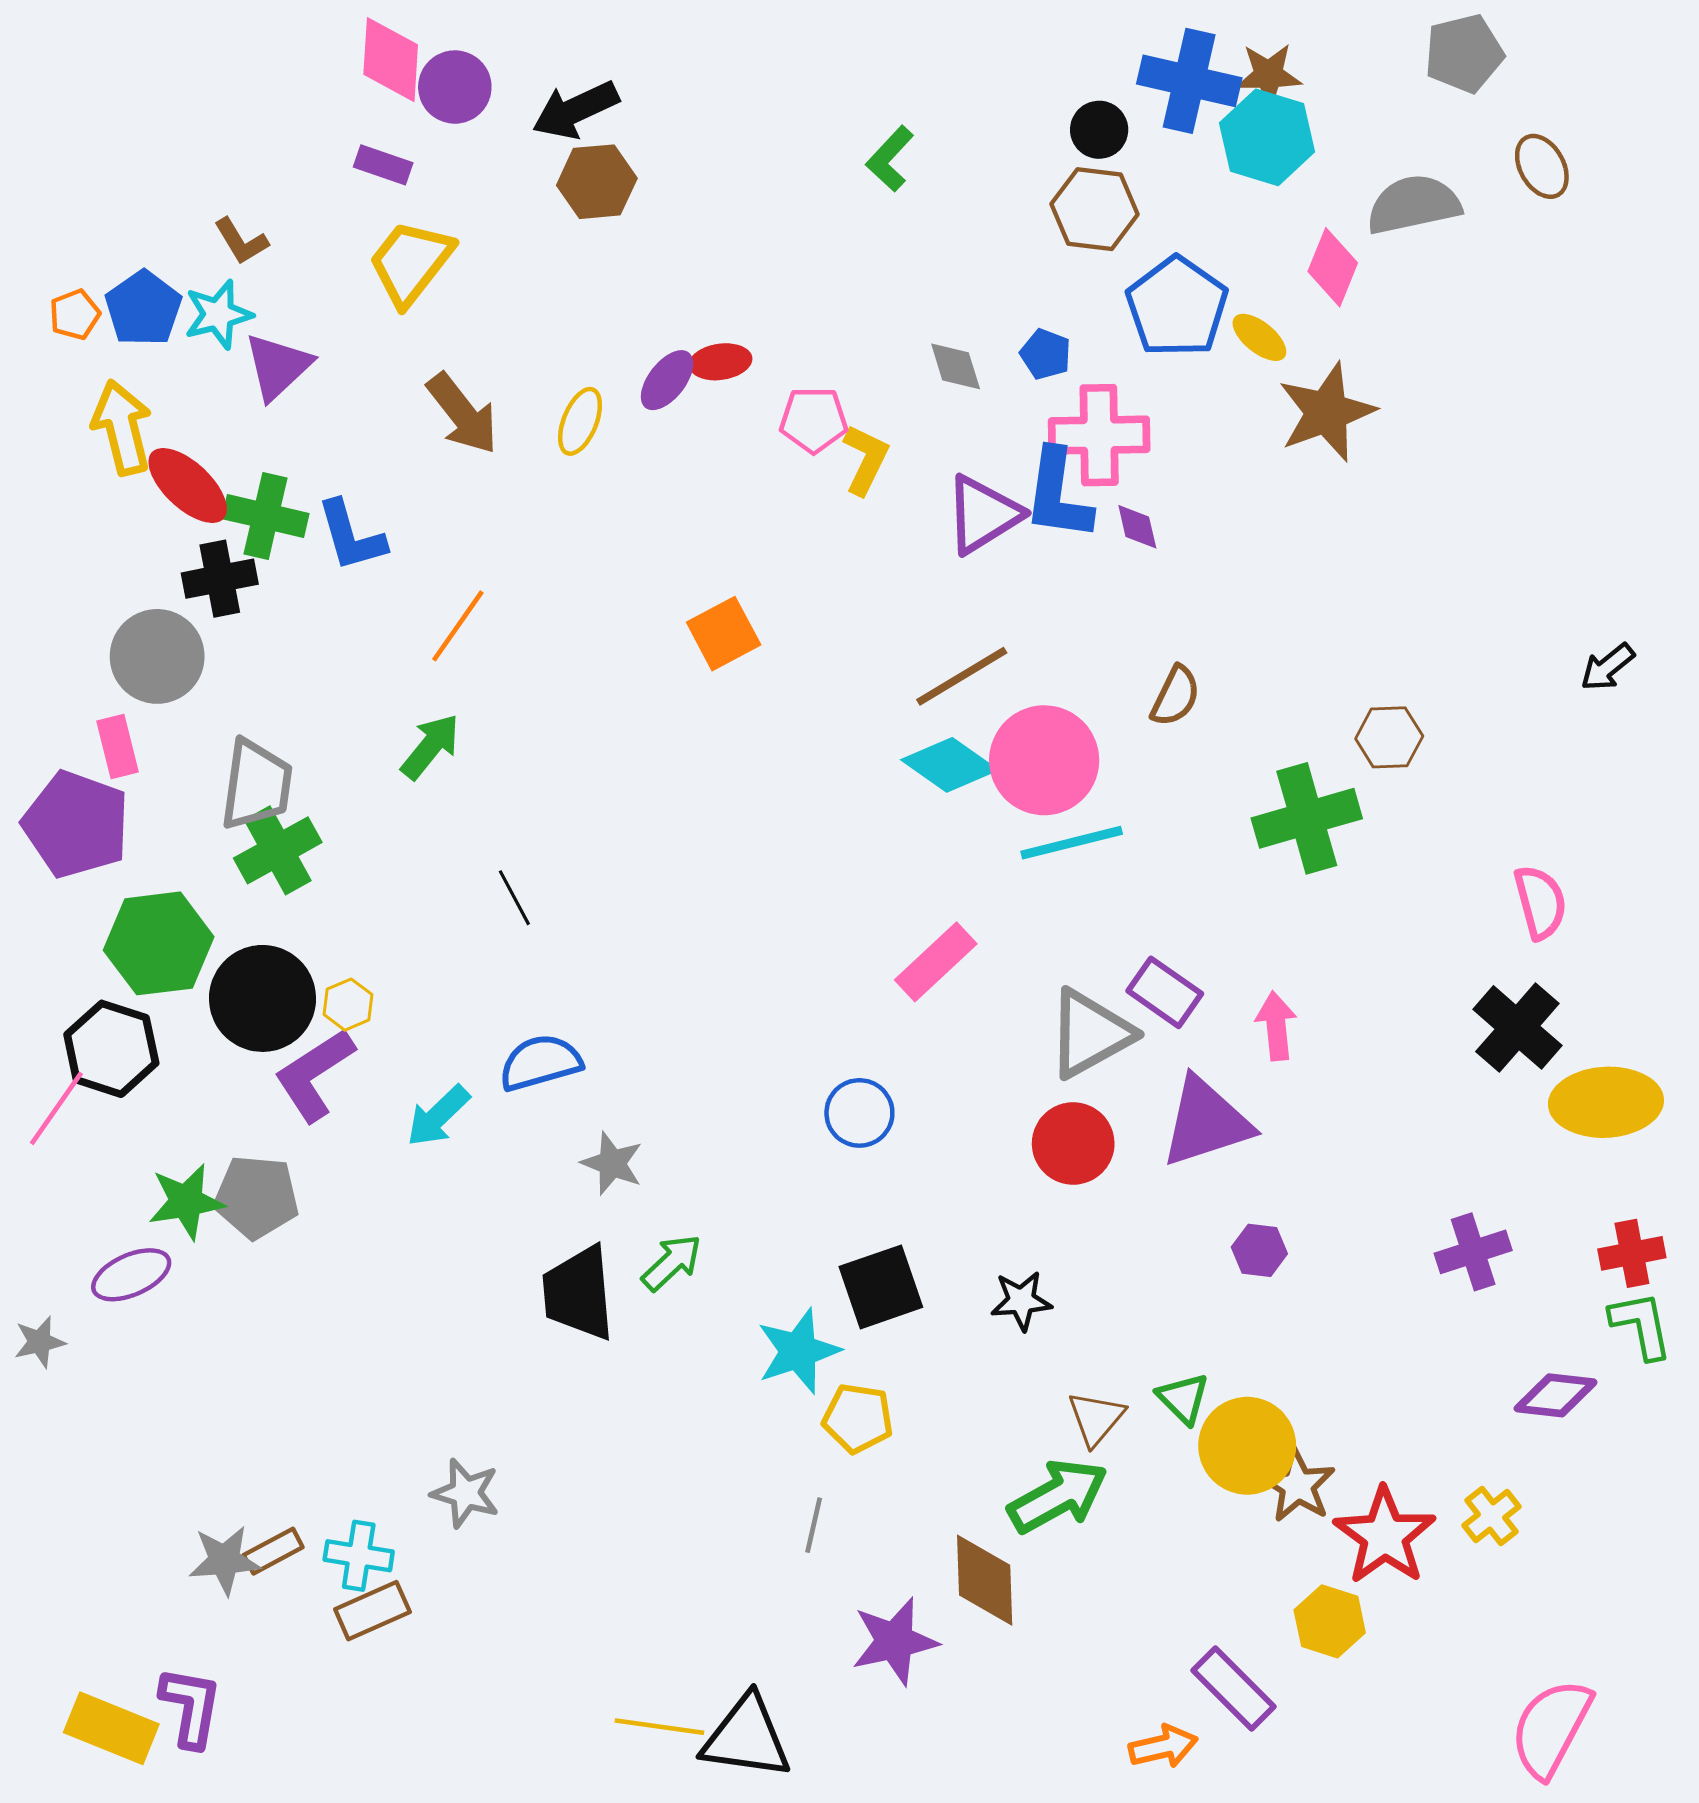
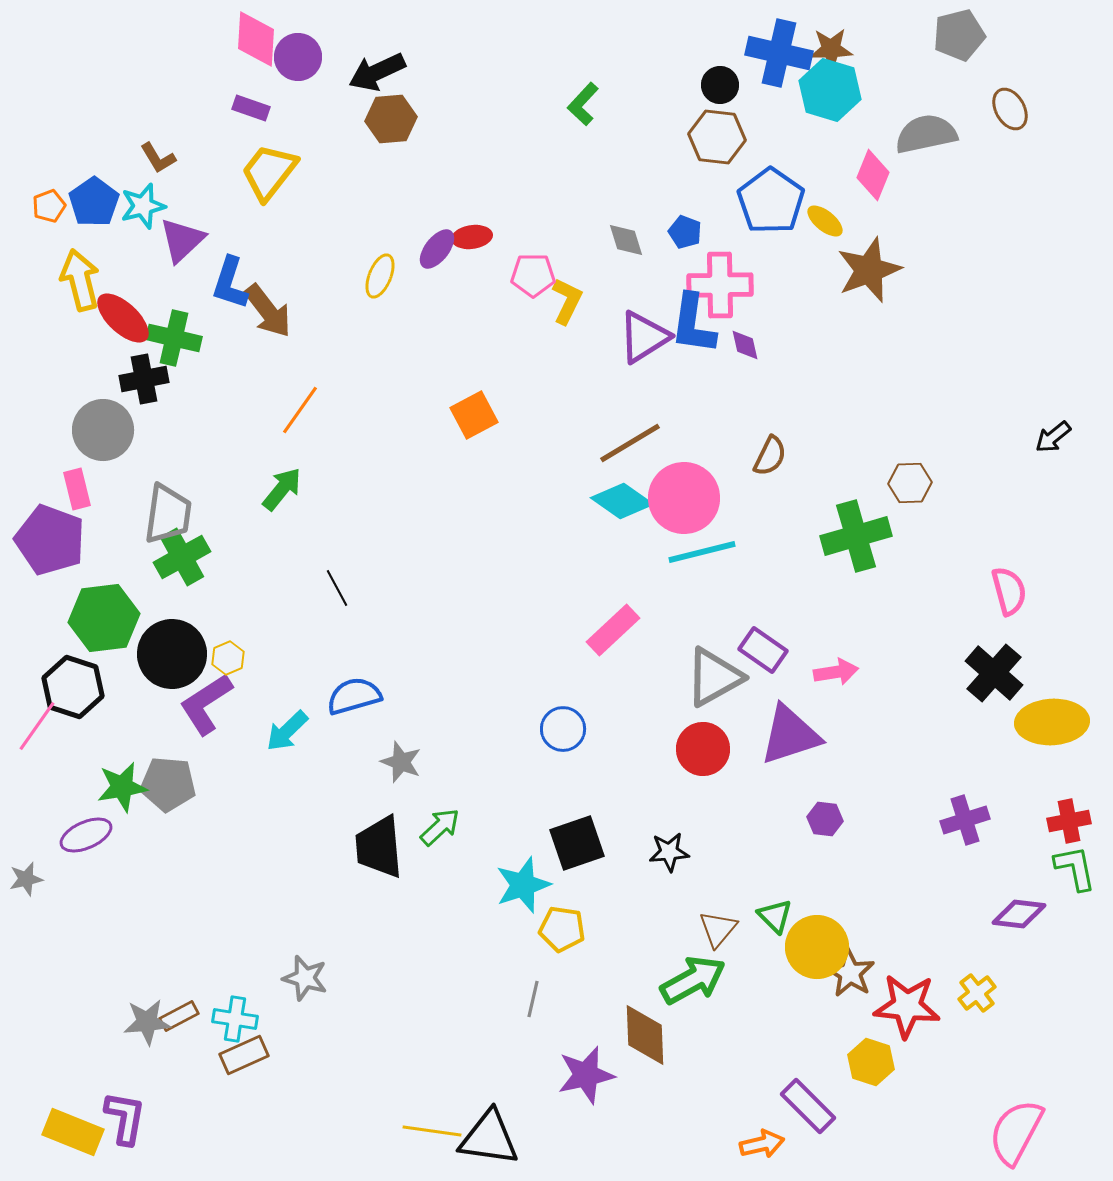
brown arrow: (462, 414) -> (268, 311), moved
blue L-shape: (351, 536) -> (230, 283), moved, turned 34
pink arrow: (1276, 1026) -> (836, 672), turned 87
red star: (1385, 1536) -> (907, 1006), turned -30

